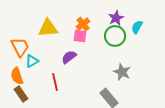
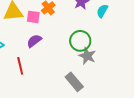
pink square: (80, 36) -> (33, 17), moved
green circle: (115, 36) -> (80, 41), moved

